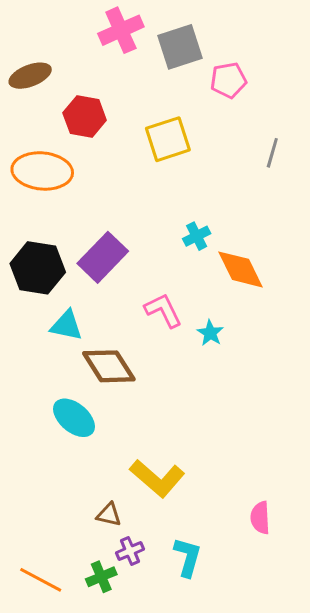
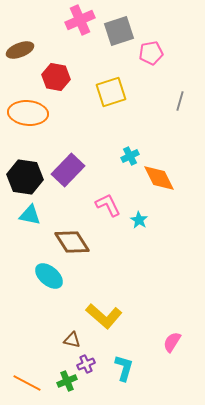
cyan triangle: (66, 325) -> (30, 215), moved
pink semicircle: (260, 518) -> (172, 342), turned 35

